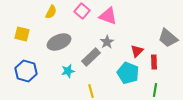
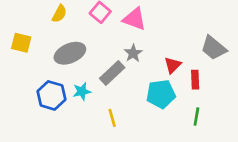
blue hexagon: (26, 71) -> (51, 95), moved
cyan pentagon: (128, 73) -> (161, 94), turned -30

